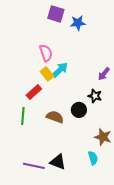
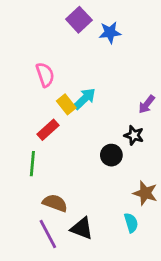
purple square: (56, 14) -> (79, 20), turned 30
pink semicircle: (46, 53) -> (45, 75), moved
brown semicircle: (55, 117) -> (55, 203), moved
purple line: (34, 166) -> (48, 234), turned 50

